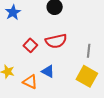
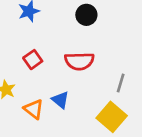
red square: (30, 45) -> (33, 60), moved

